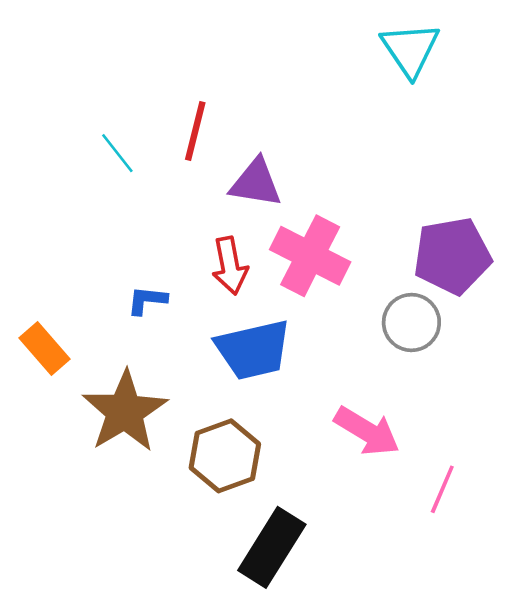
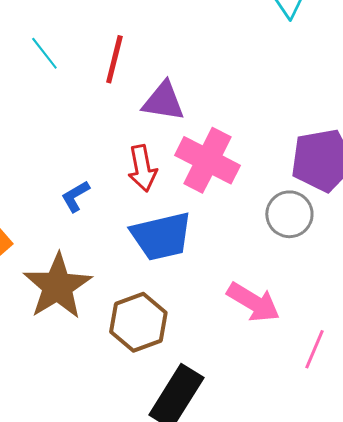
cyan line: (117, 153) -> (44, 53), moved
blue L-shape: (147, 300) -> (75, 196), turned -36

